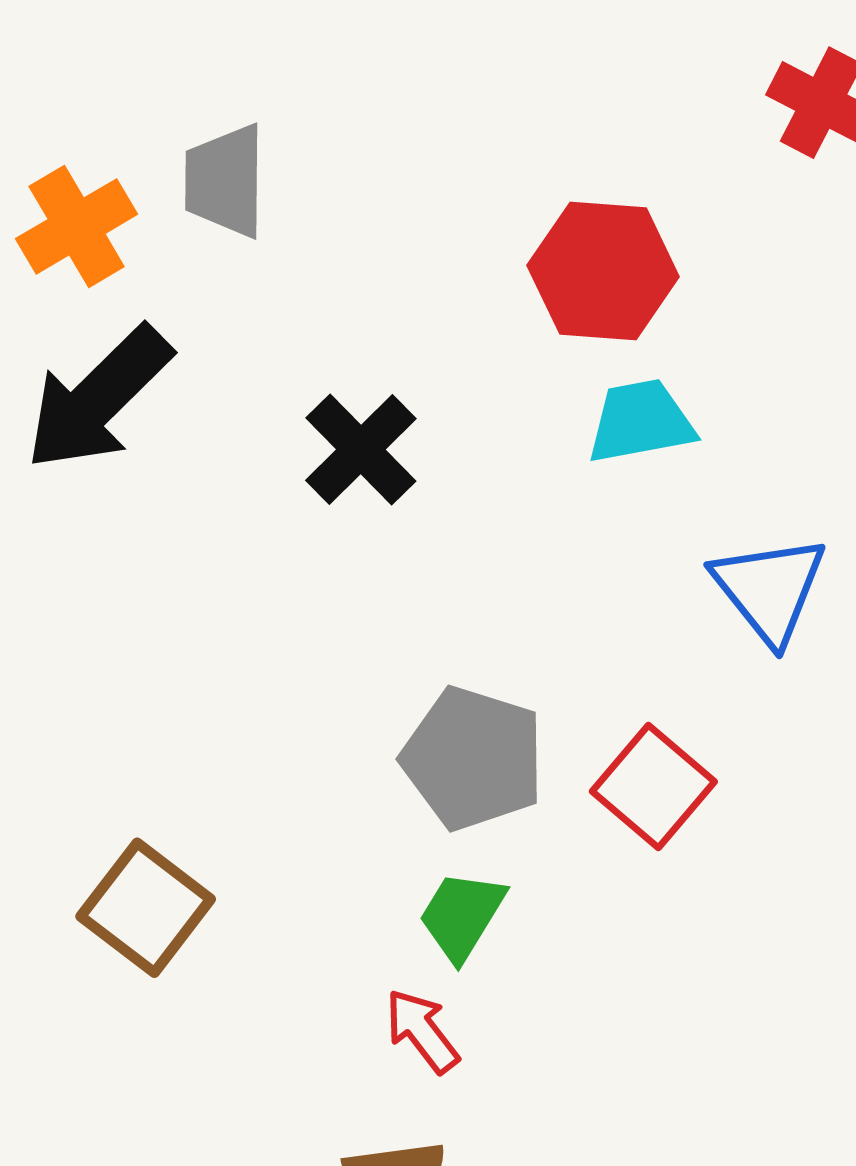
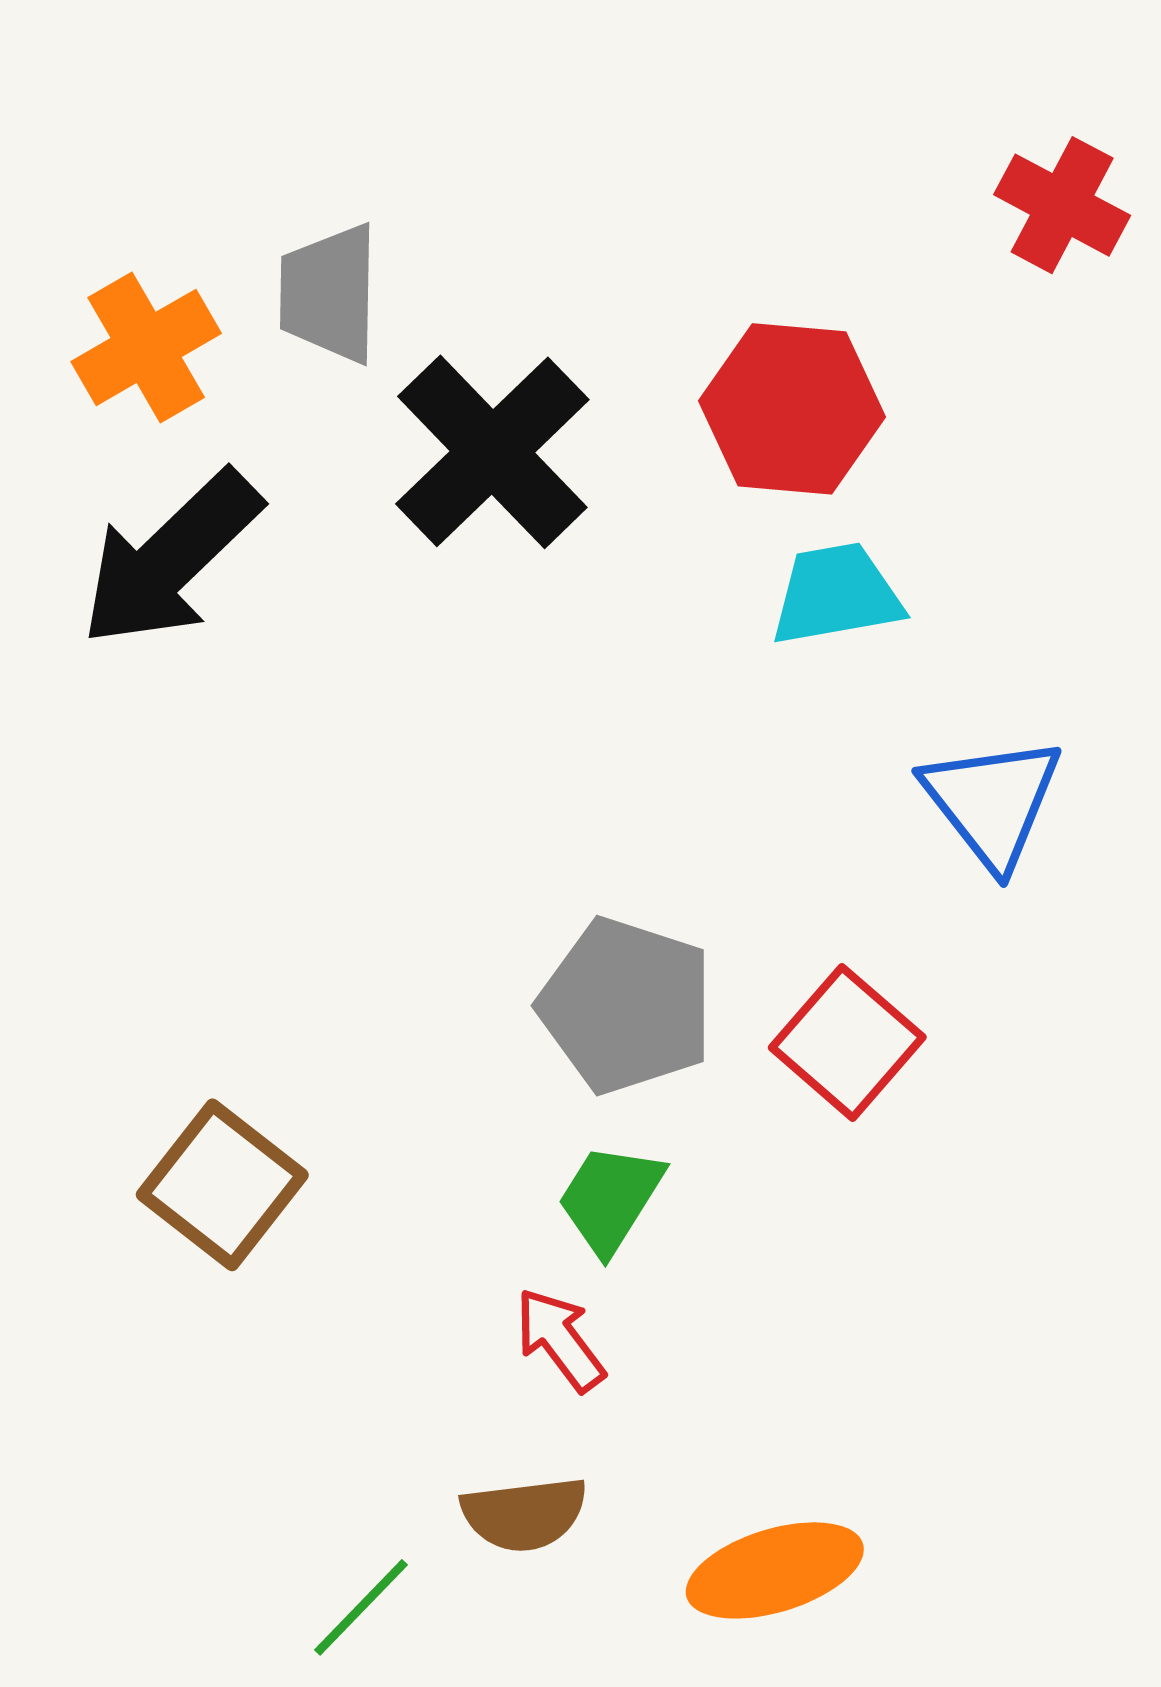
black cross: (361, 450) -> (492, 452), moved, size x1.4

